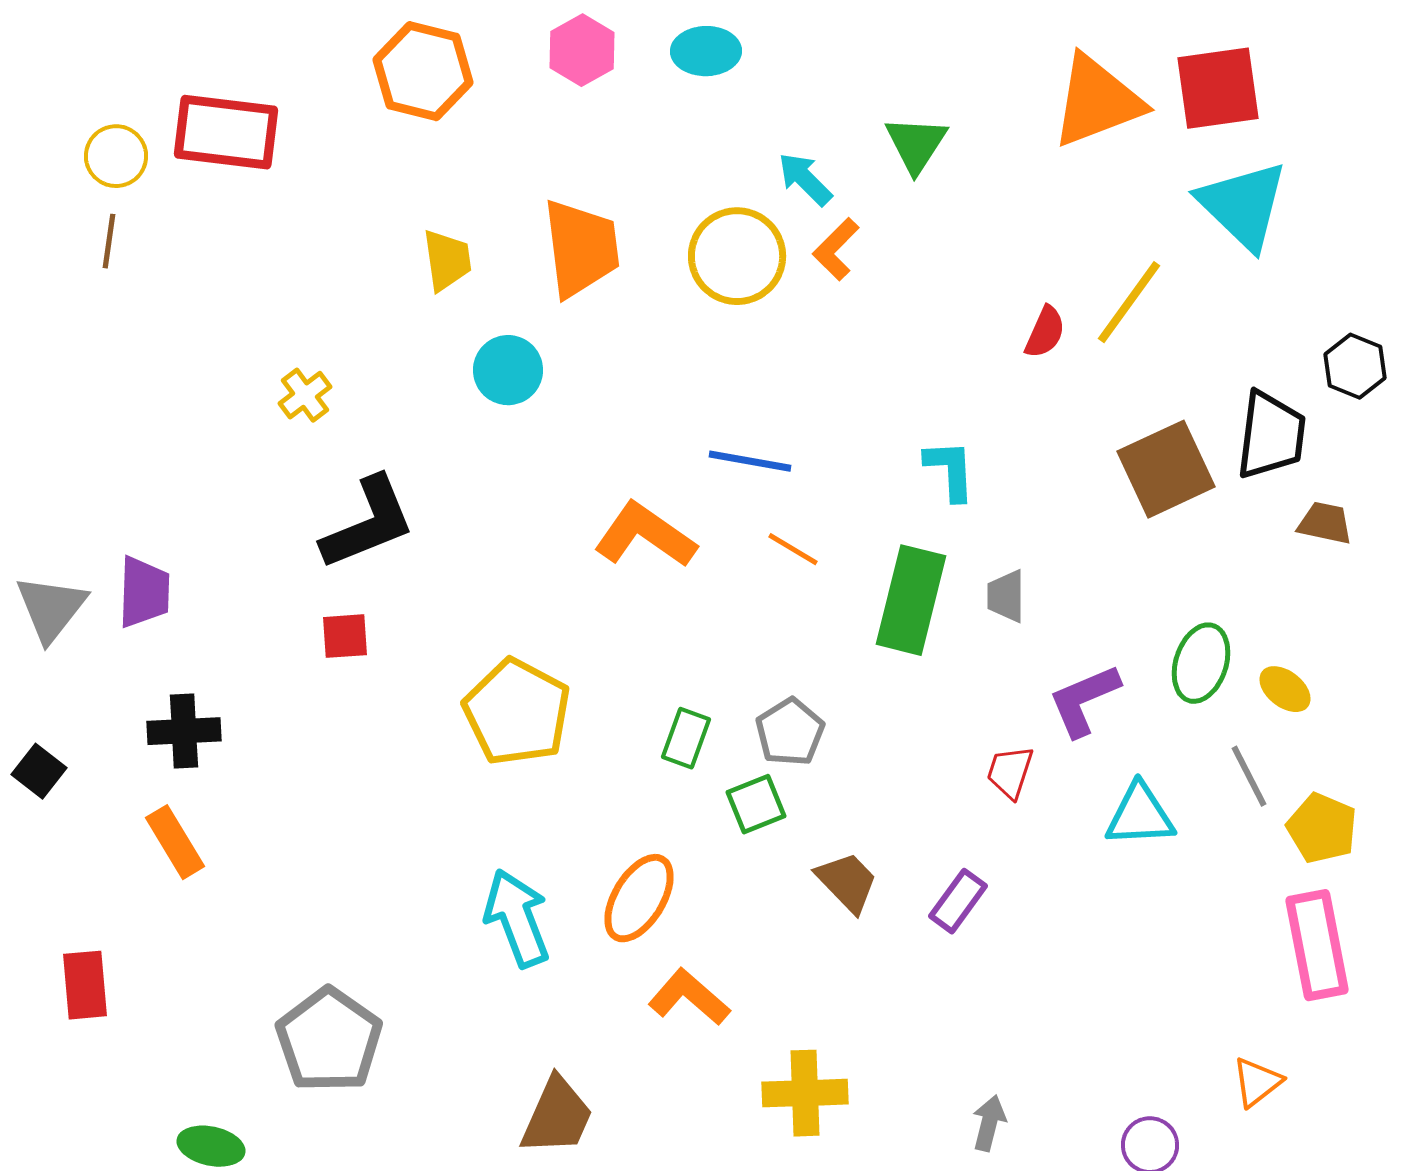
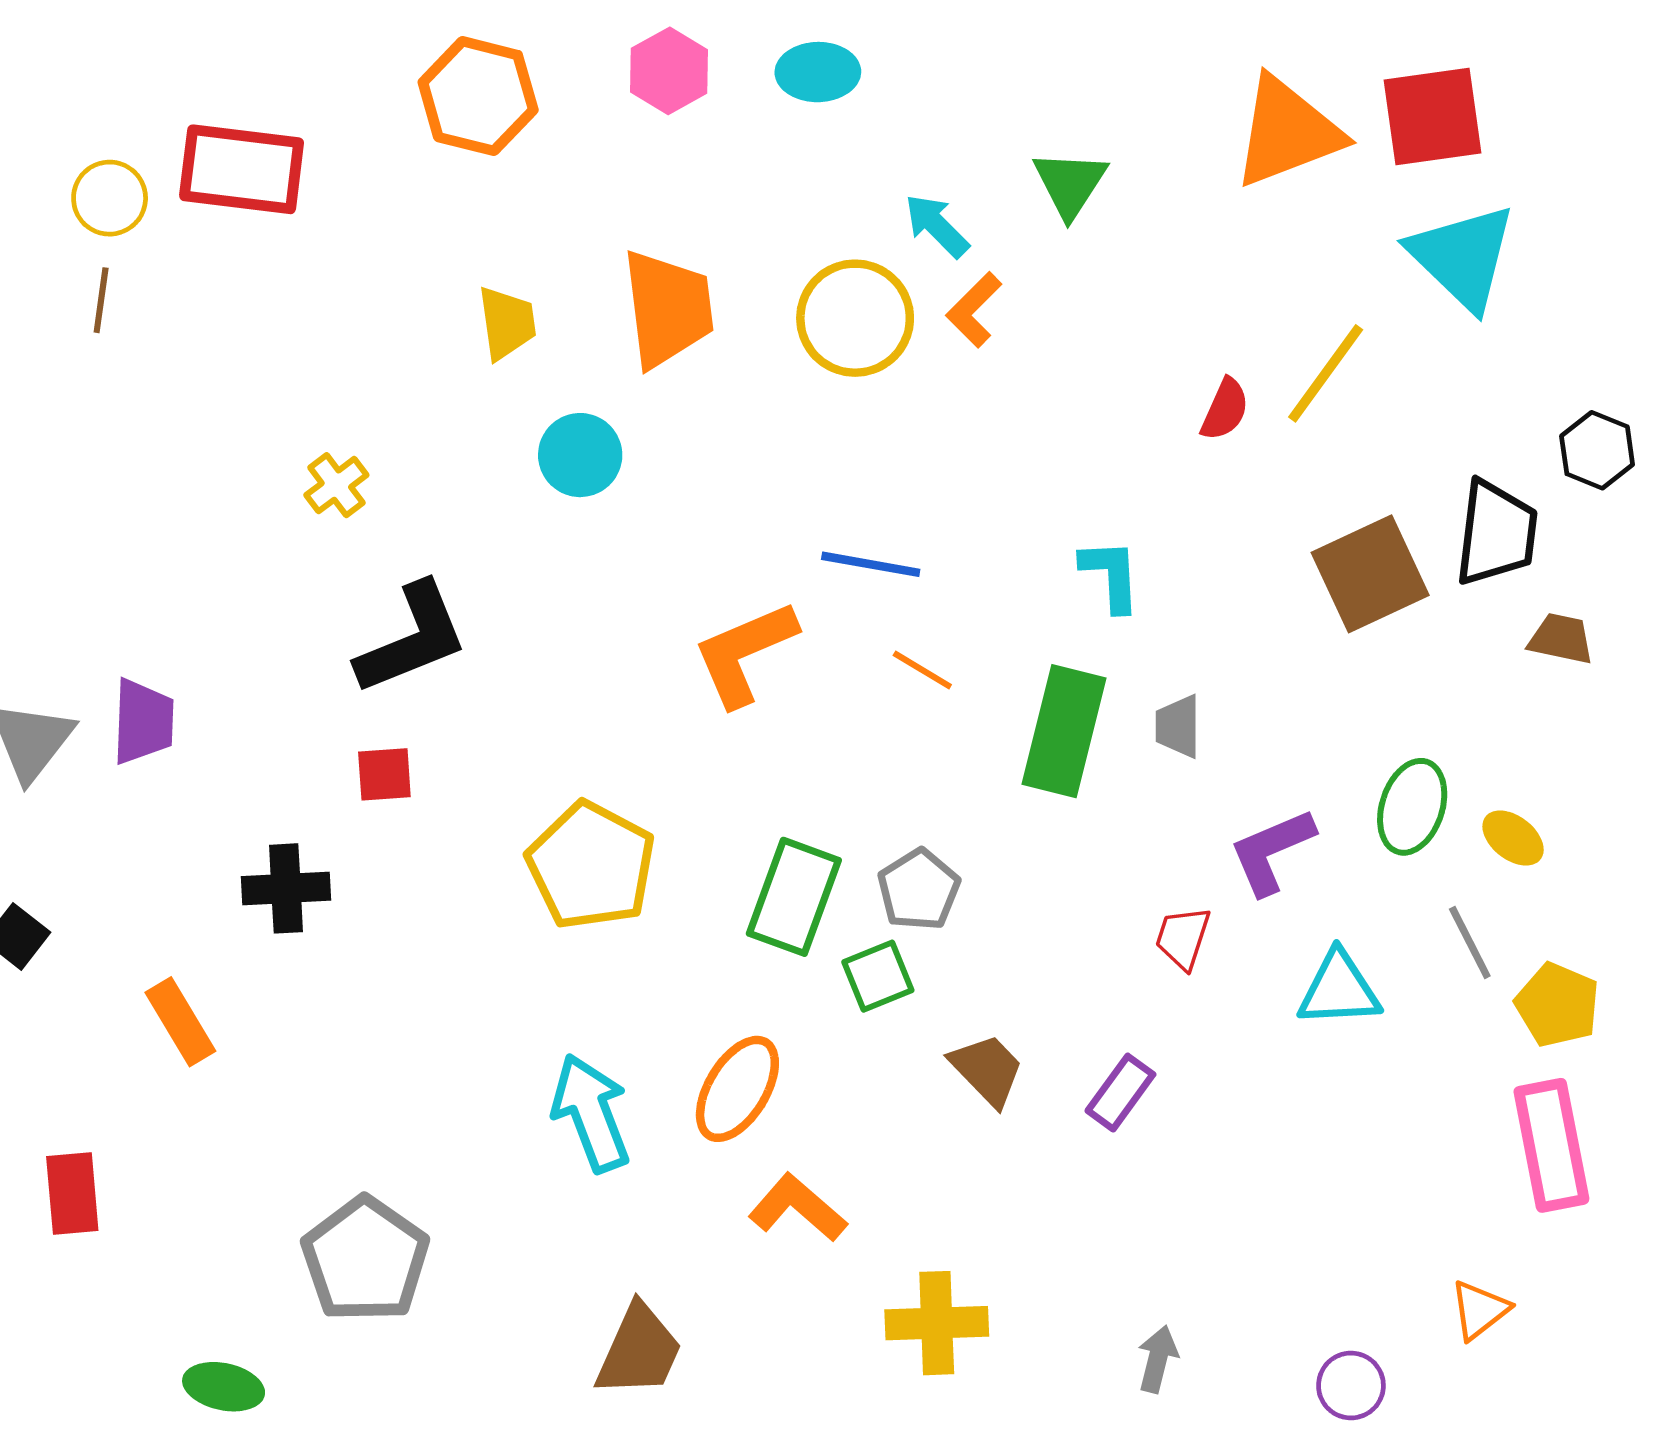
orange L-shape: (645, 535) -> (745, 653), turned -58
black cross: (184, 731) -> (286, 888), moved
green rectangle: (686, 738) -> (794, 897), size x1.6

